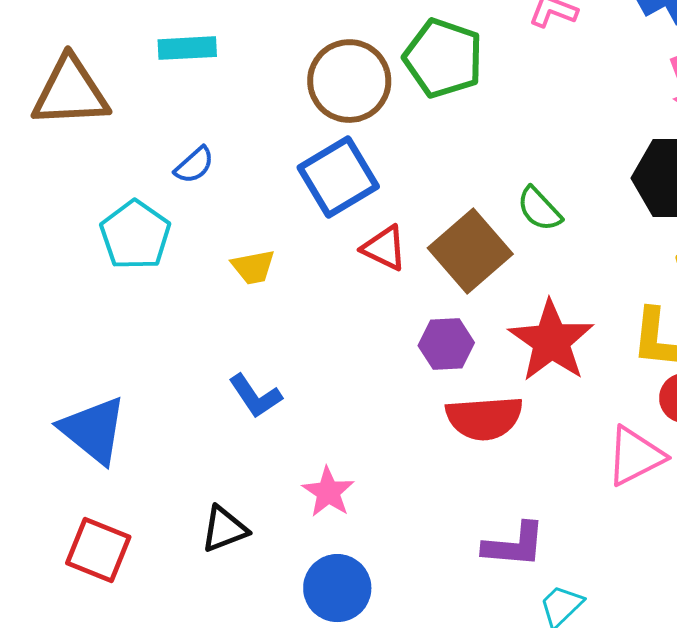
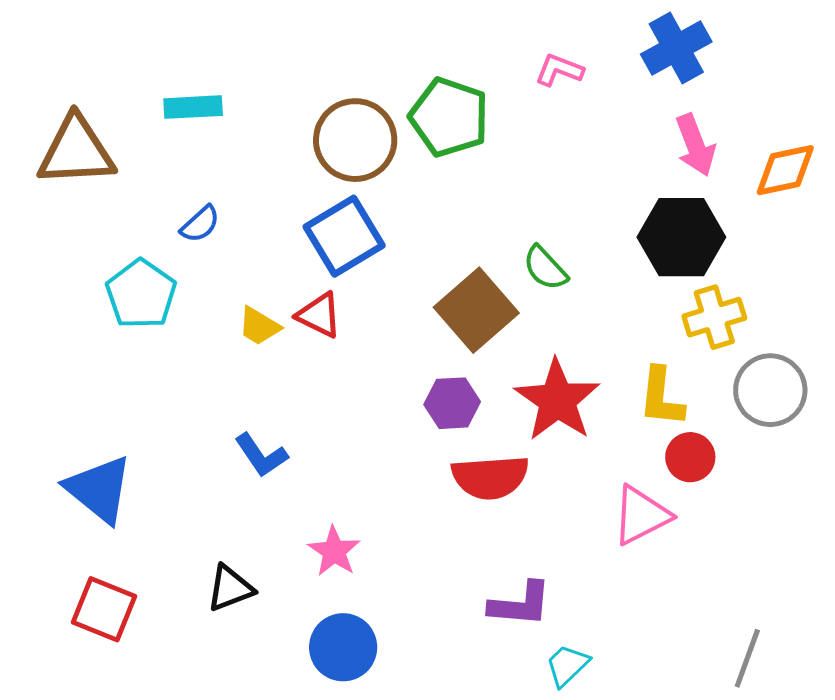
red triangle: (384, 248) -> (319, 315), moved
yellow trapezoid: (253, 267) -> (259, 326), turned 42

